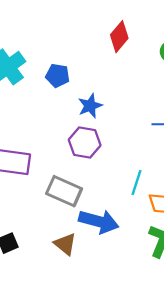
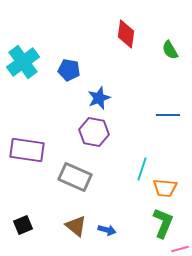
red diamond: (119, 37) -> (126, 34), turned -32
blue arrow: (99, 221) -> (107, 230), moved, size x0.5

